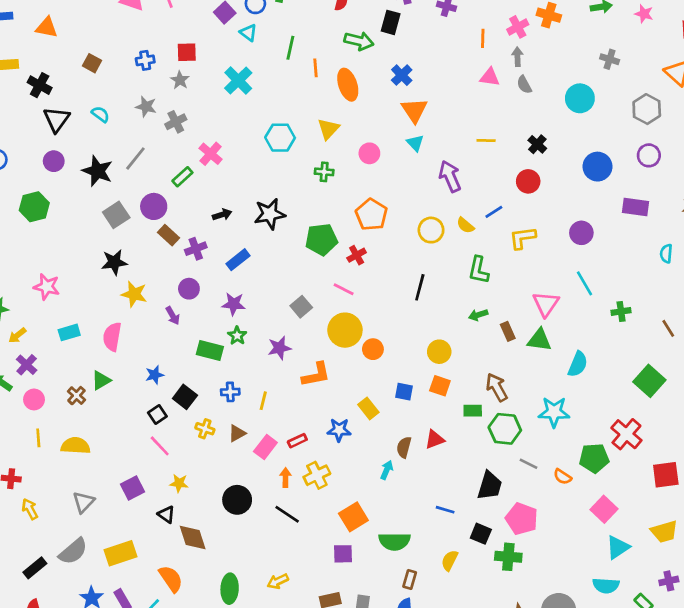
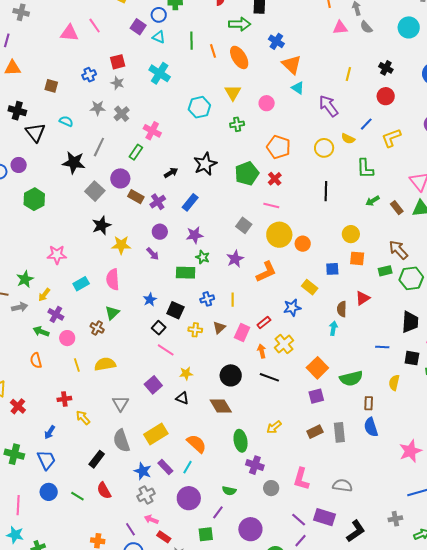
yellow line: (486, 141) -> (348, 74), turned -64
purple circle: (54, 161) -> (19, 165), moved
brown diamond: (193, 537) -> (221, 406), moved
gray semicircle: (73, 551) -> (121, 441), turned 125

